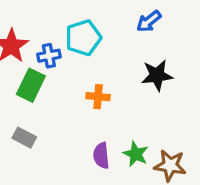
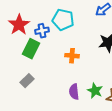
cyan pentagon: (83, 38) -> (63, 20), turned 30
gray rectangle: (24, 138) -> (27, 81), turned -72

